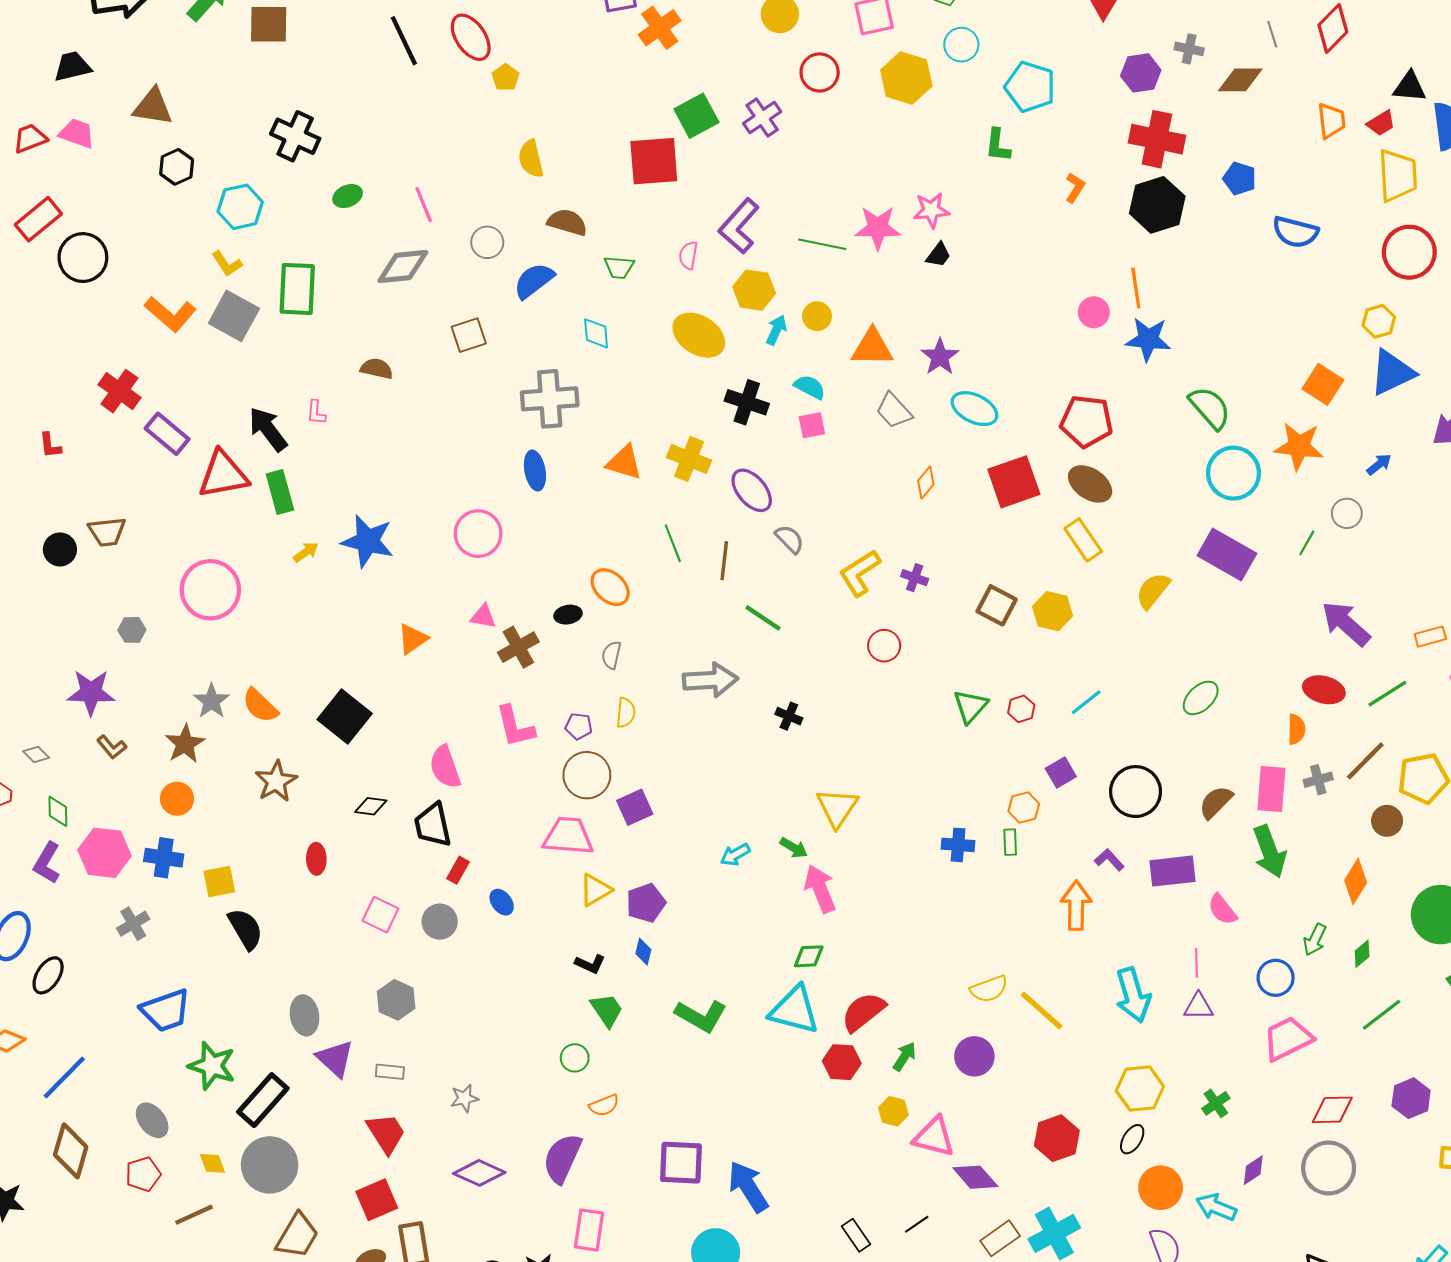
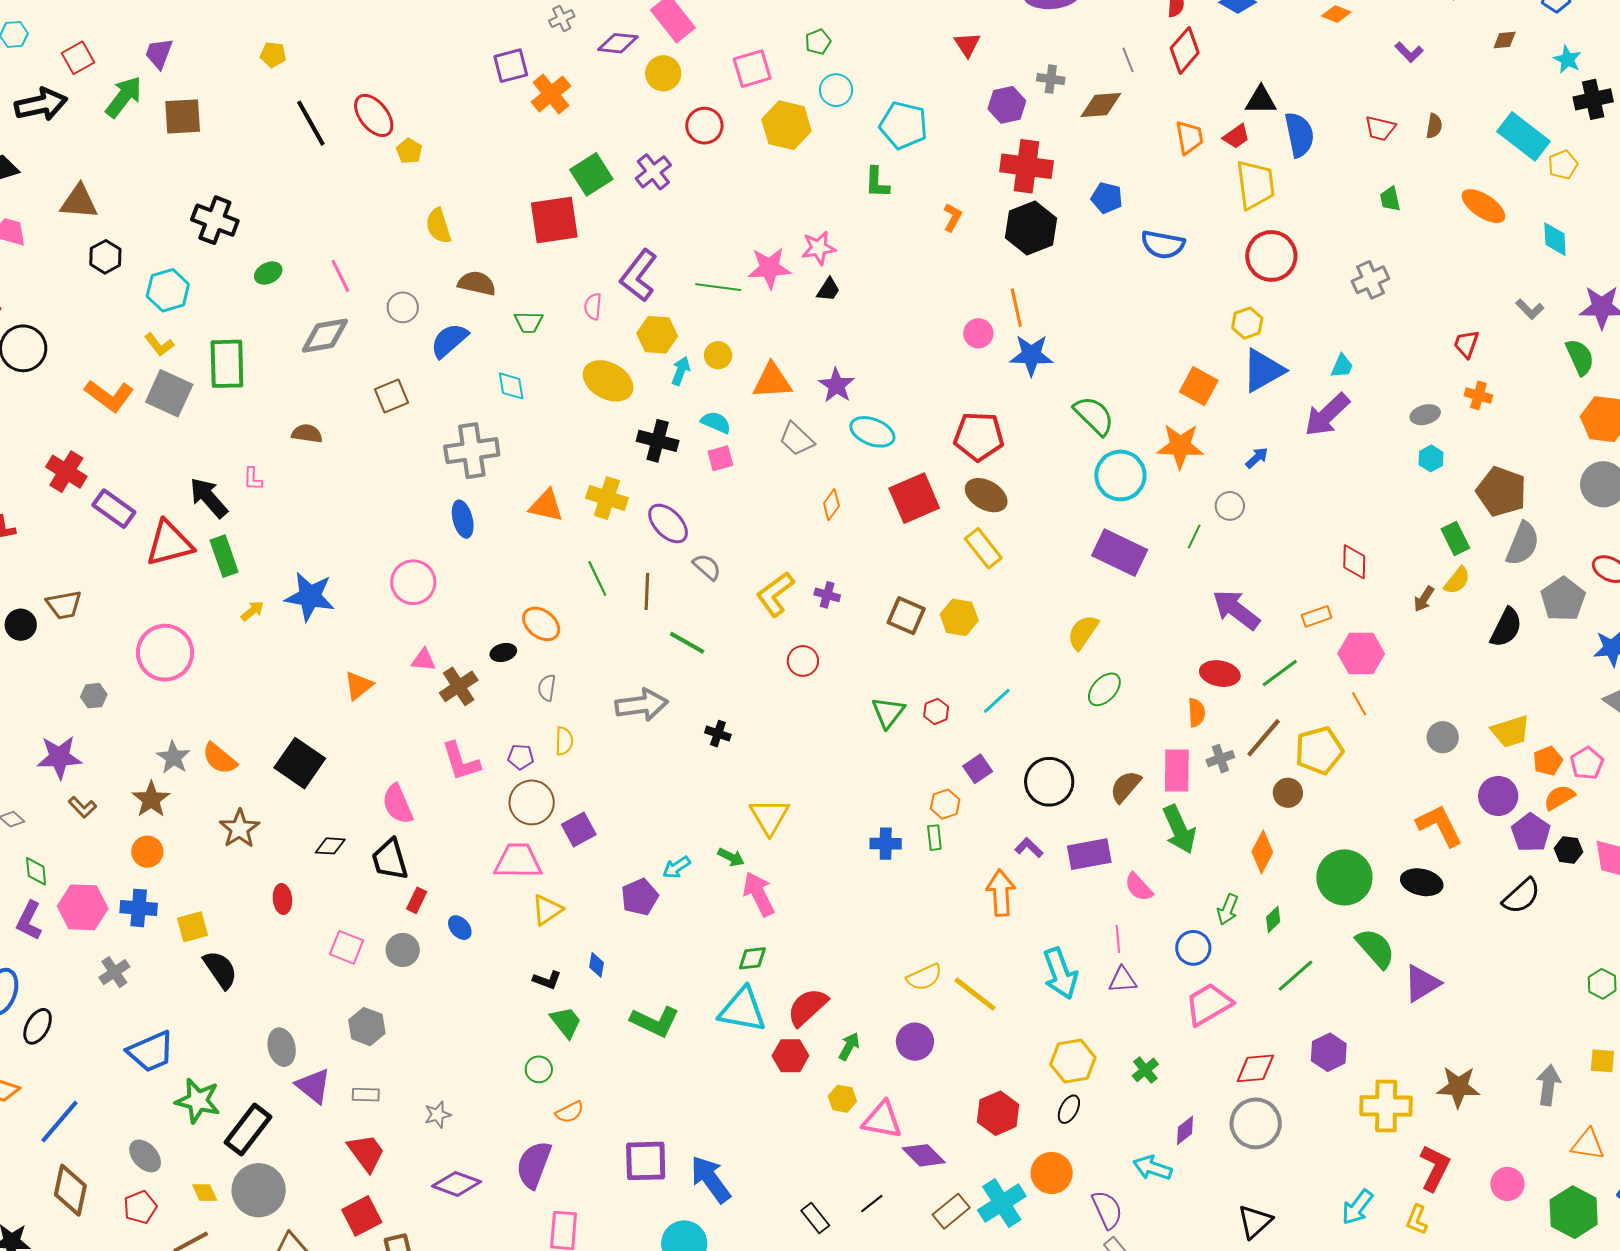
yellow semicircle: (1153, 591) -> (1083, 632), moved
purple pentagon: (646, 903) -> (640, 897), moved
orange circle: (1161, 1188) -> (1052, 1173), moved

